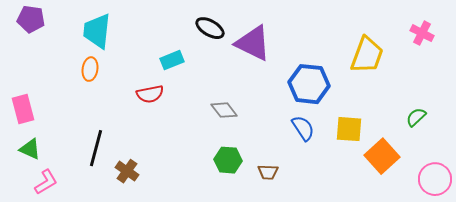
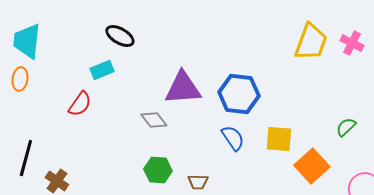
black ellipse: (210, 28) -> (120, 36), moved
purple triangle: (253, 43) -> (183, 88), moved, turned -30
yellow trapezoid: (367, 55) -> (311, 42), moved
red semicircle: (150, 94) -> (80, 104), turned -44

